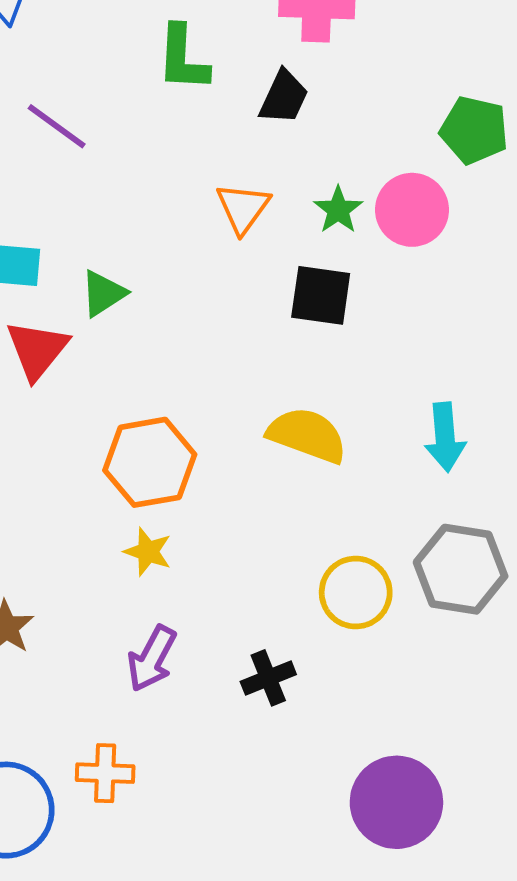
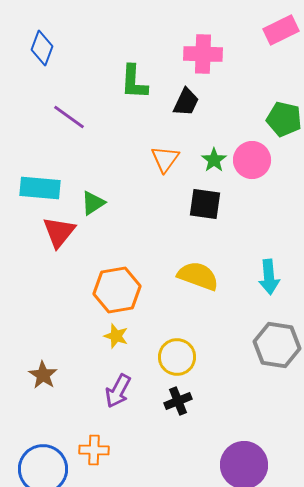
yellow circle: (356, 592) -> (177, 357), moved

